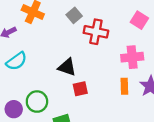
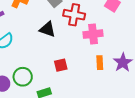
pink cross: (132, 57) -> (93, 34), moved
black triangle: (67, 67) -> (47, 29), moved

